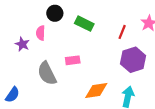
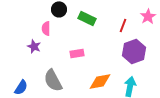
purple star: (22, 44) -> (34, 46), moved
gray semicircle: (47, 73) -> (53, 80), moved

